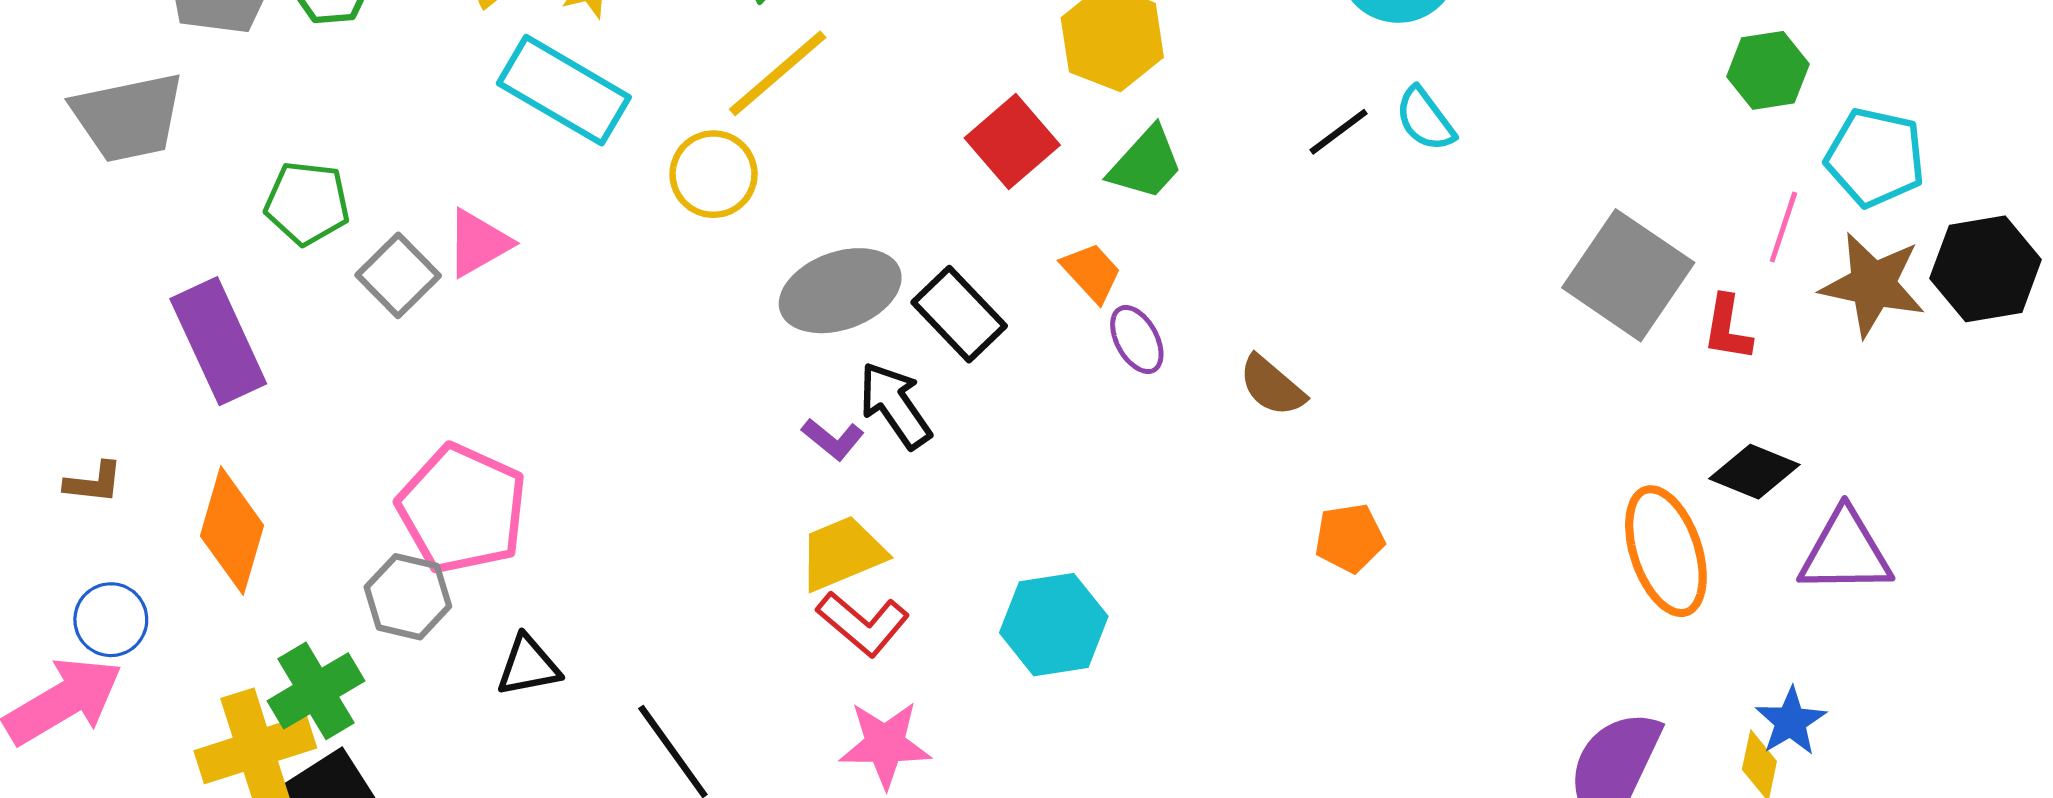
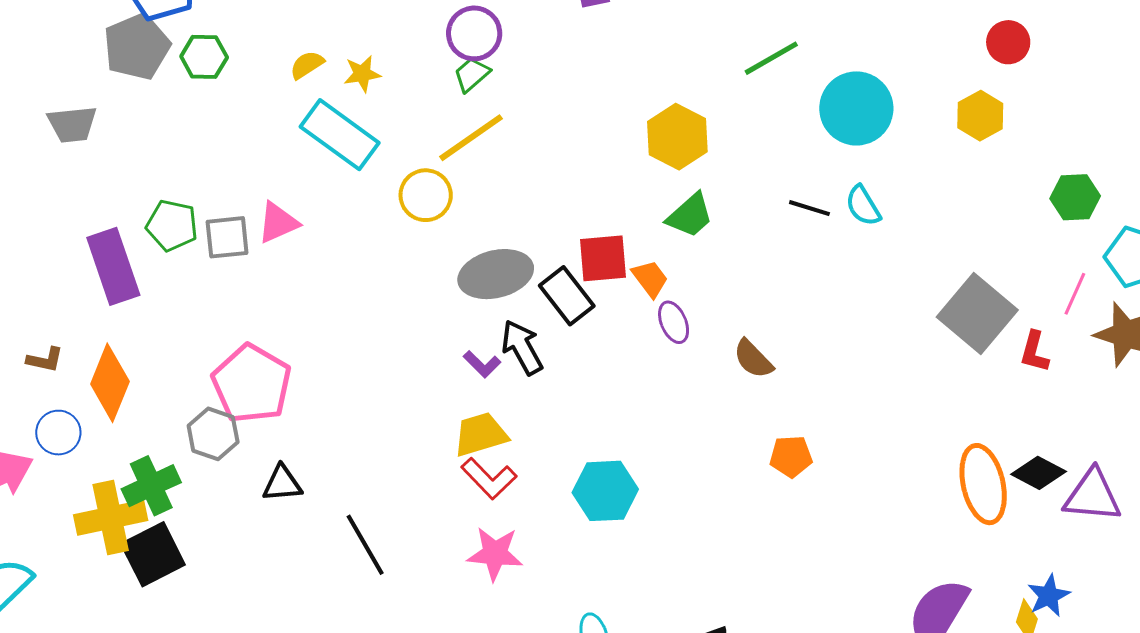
gray trapezoid: (128, 117) -> (72, 124), size x0.7
black line: (1339, 132) -> (809, 208), turned 48
red square: (1012, 141) -> (603, 258), moved, turned 30
green pentagon: (307, 203) -> (172, 225), moved
gray square: (398, 275) -> (227, 237), turned 33
black diamond: (1754, 472) -> (1039, 473), moved
brown L-shape: (94, 483) -> (45, 360), moved
blue circle: (111, 620) -> (58, 433), moved

